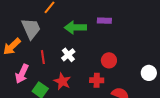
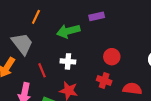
white cross: (68, 55) -> (68, 61), turned -32
red cross: (97, 80) -> (104, 80), turned 32

